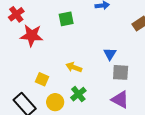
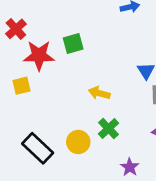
green square: (66, 19) -> (73, 44), moved
yellow square: (42, 79) -> (22, 86), moved, turned -32

